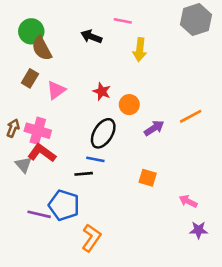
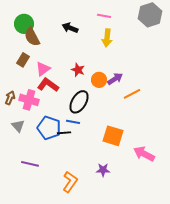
pink line: (123, 21) -> (104, 16), moved
orange line: (191, 116) -> (132, 94), moved
purple arrow: (154, 128) -> (115, 79), moved
red L-shape: (42, 153) -> (48, 85), moved
orange square: (148, 178) -> (113, 136), size x1.5
pink arrow: (188, 201) -> (144, 154), size x1.5
blue pentagon: (64, 205) -> (49, 128), moved
purple star: (199, 230) -> (103, 170), moved

